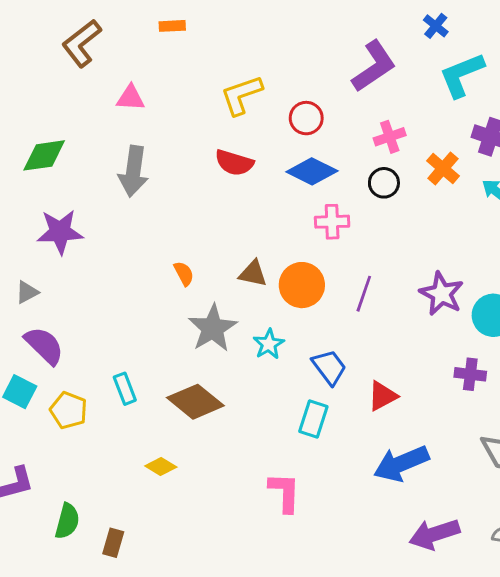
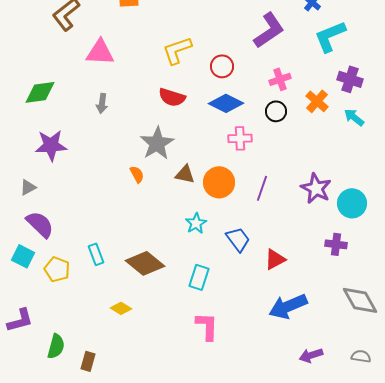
pink triangle: (131, 98) -> (100, 52), size x1.4
gray arrow: (133, 171) -> (102, 103), size x0.6
gray star: (213, 328) -> (157, 143), moved
cyan rectangle: (313, 419) -> (199, 277), moved
purple arrow: (434, 534) -> (311, 355), size x0.7

